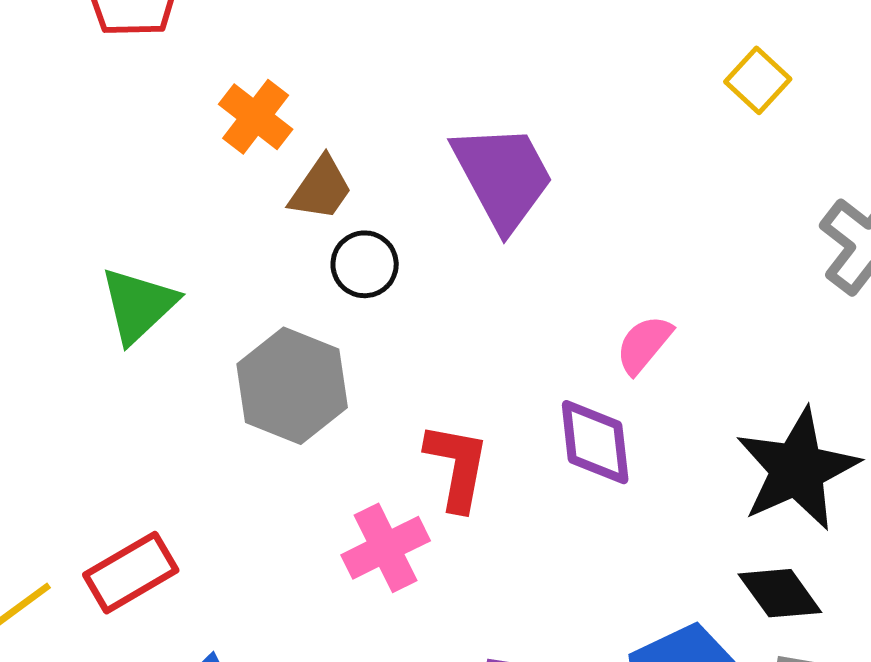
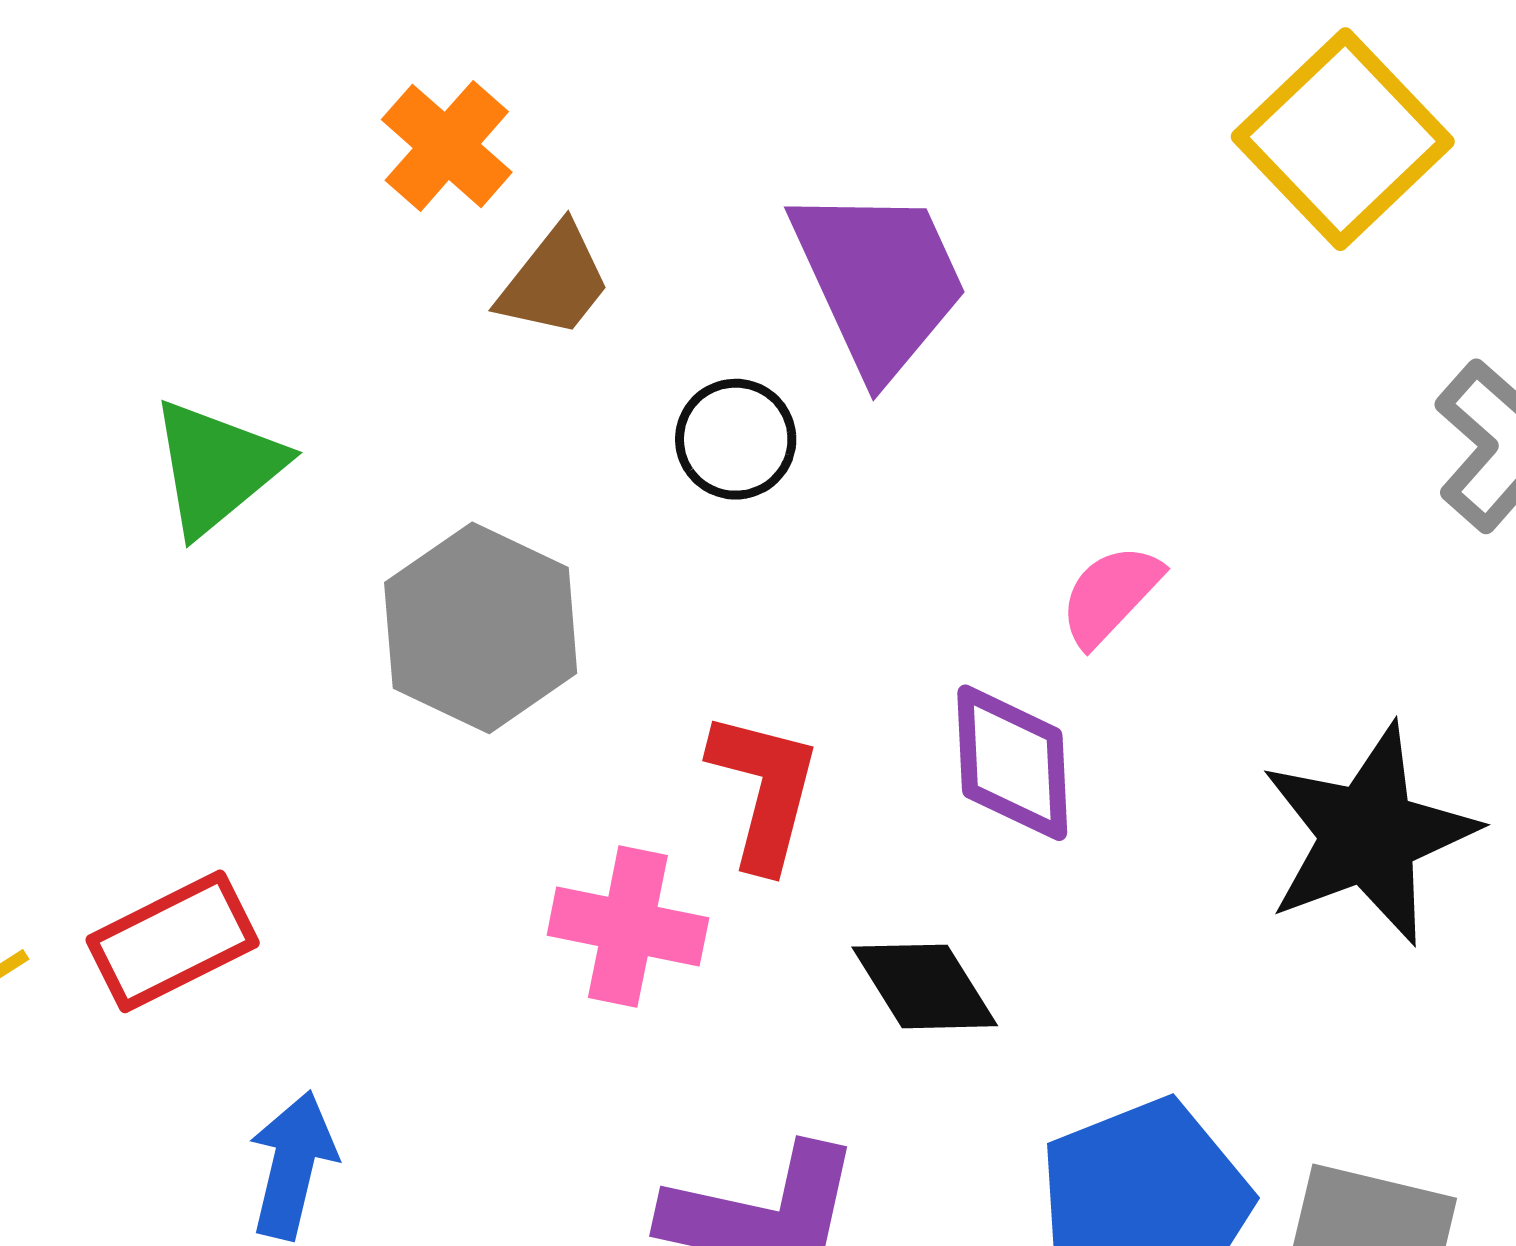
yellow square: (758, 80) -> (1343, 139), size x1.8
black circle: (365, 264) -> (736, 439), moved
pink cross: (386, 548) -> (628, 926), turned 34
black diamond: (780, 593) -> (925, 986), moved

